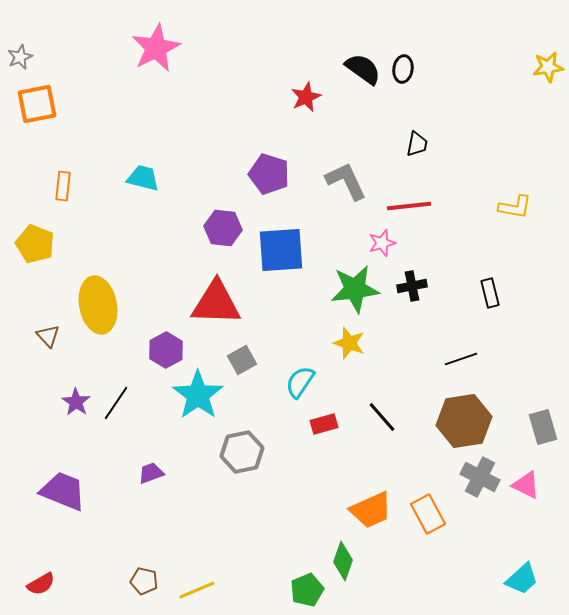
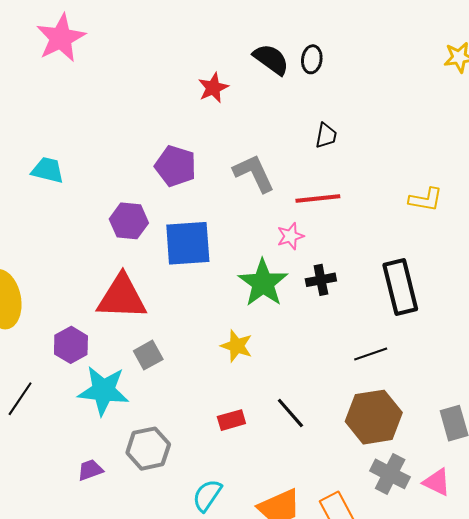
green star: (355, 289) -> (263, 283), turned -30
black rectangle: (490, 293) -> (400, 287), size x1.8
yellow star: (349, 343) -> (237, 346), moved
cyan semicircle: (300, 382) -> (207, 495), moved
cyan star: (198, 395) -> (103, 391), turned -30
purple trapezoid: (151, 473) -> (90, 470), moved

